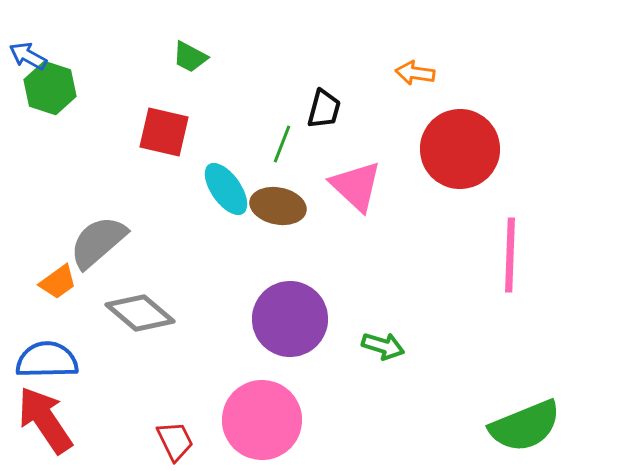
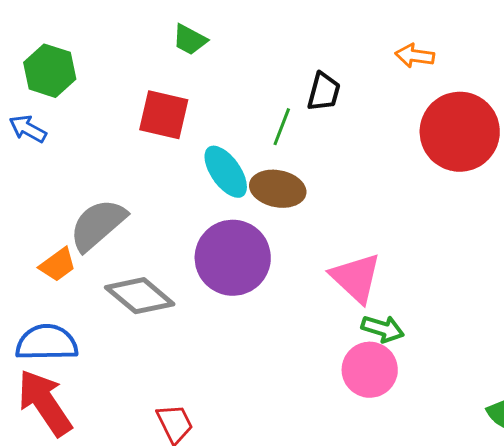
blue arrow: (28, 56) -> (28, 129), moved
pink triangle: (356, 186) -> (356, 278), moved
purple circle: (290, 319) -> (233, 258), moved
pink circle: (262, 420) -> (370, 370), moved, size x0.7

